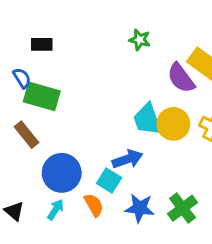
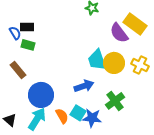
black rectangle: (42, 44) -> (27, 27), moved
green rectangle: (42, 96) -> (28, 45), size x0.6
cyan square: (109, 181) -> (78, 113), moved
green cross: (183, 208) -> (115, 101), moved
cyan arrow: (56, 210) -> (37, 119), size x1.6

